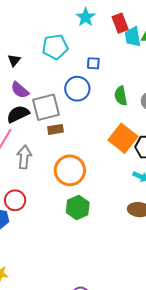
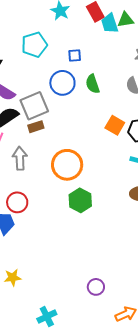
green semicircle: (121, 96) -> (93, 84), moved
brown rectangle: (55, 129) -> (36, 127), moved
orange square: (123, 138) -> (115, 125), size x0.7

